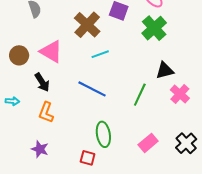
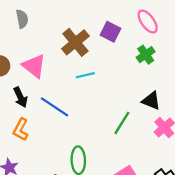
green cross: (154, 28) -> (146, 55), size x0.7
black triangle: (165, 70) -> (151, 101), turned 30
blue line: (92, 89) -> (54, 107), moved

